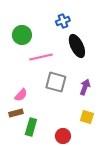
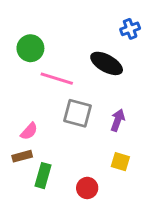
blue cross: (63, 21) -> (130, 29), moved
black ellipse: (77, 46) -> (107, 63), turned -35
pink line: (41, 57) -> (57, 79), turned 30

